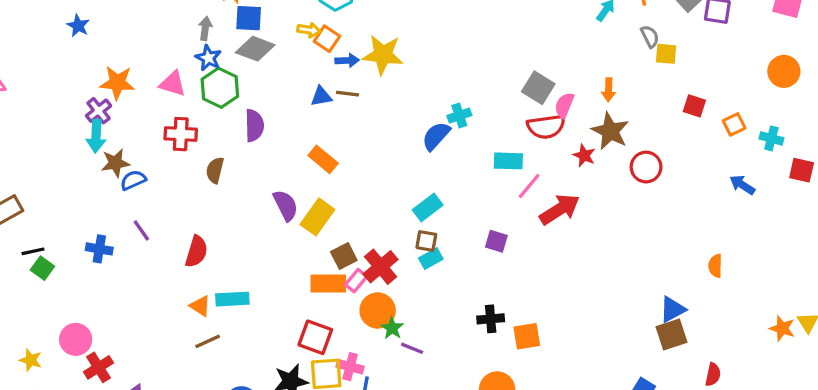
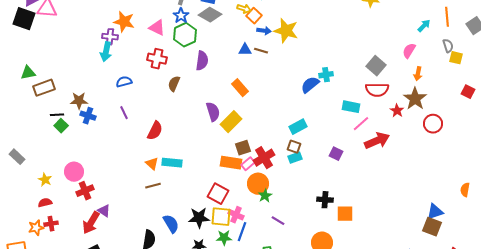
pink semicircle: (564, 105) -> (409, 51), moved
purple cross: (99, 111) -> (110, 37), turned 35
brown star: (115, 163) -> (79, 101), moved
blue cross: (99, 249) -> (88, 116), moved
brown square: (672, 335) -> (432, 227), turned 30
purple line: (412, 348) -> (278, 221), moved

